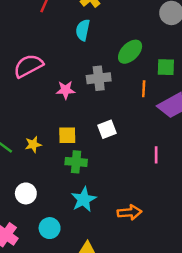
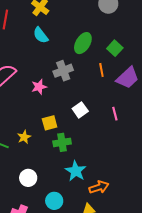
cyan semicircle: (83, 30) -> (41, 35), turned -36
green square: (166, 67) -> (115, 48), turned -35
pink line: (156, 155) -> (115, 114), moved
orange arrow: (129, 212) -> (99, 187), moved

